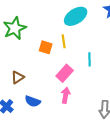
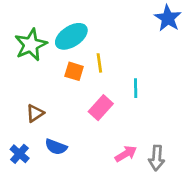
cyan ellipse: (76, 16) -> (71, 36), moved
pink arrow: (66, 95) -> (126, 154), moved, turned 49

